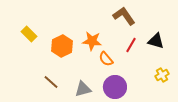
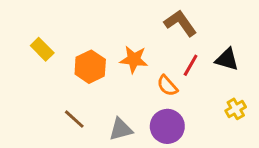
orange semicircle: (106, 59) -> (167, 86), moved

